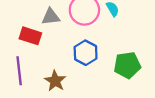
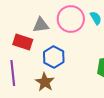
blue hexagon: (86, 53) -> (54, 57), moved

